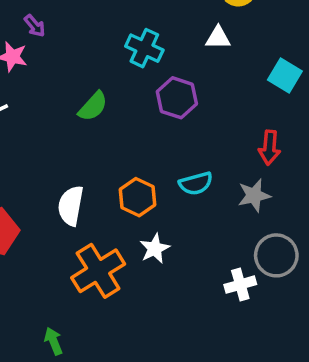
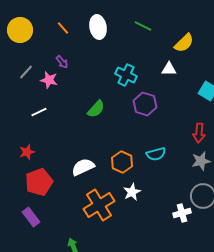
gray star: (254, 195) -> (201, 161), moved
white semicircle: (71, 206) -> (83, 167), turned 55

